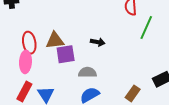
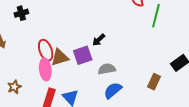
brown triangle: (55, 41) -> (60, 57), moved
black arrow: (98, 42) -> (99, 40), moved, turned 136

